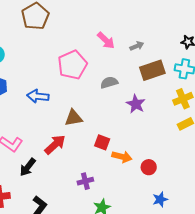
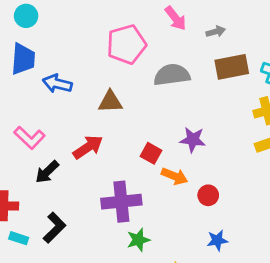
gray semicircle: (109, 83) -> (172, 75), size x1.5
blue arrow: (38, 96) -> (57, 84), moved
purple star: (136, 104) -> (193, 140), moved, turned -30
brown triangle: (74, 118) -> (110, 102), moved
purple cross: (85, 181) -> (121, 202), size x1.8

